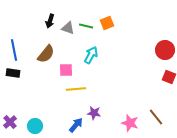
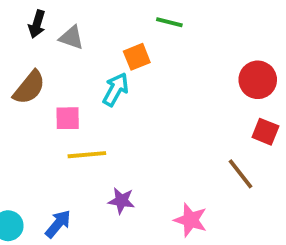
orange square: (107, 23) -> (137, 57), moved
green line: (86, 26) -> (169, 22), moved
brown line: (156, 117) -> (240, 174), moved
blue arrow: (76, 125) -> (58, 224), moved

